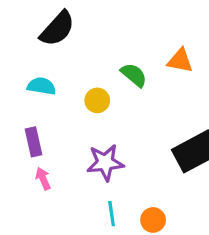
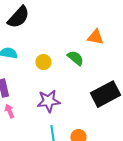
green semicircle: (134, 75) -> (75, 58), moved

